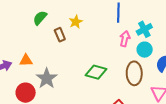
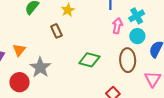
brown rectangle: (60, 35) -> (56, 31), moved
orange triangle: (26, 60) -> (19, 50), turned -48

